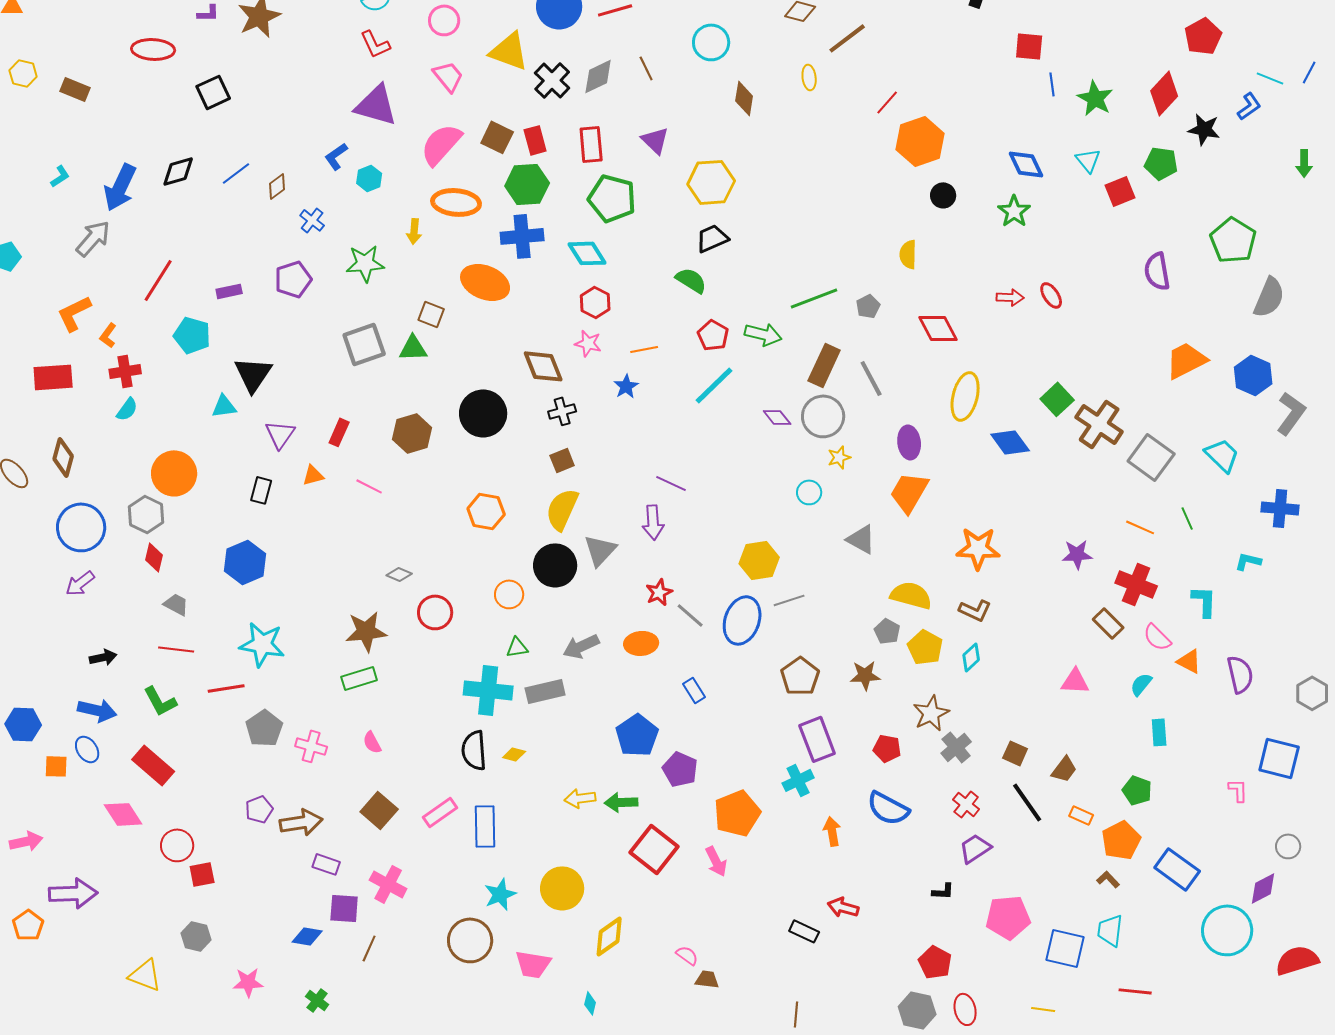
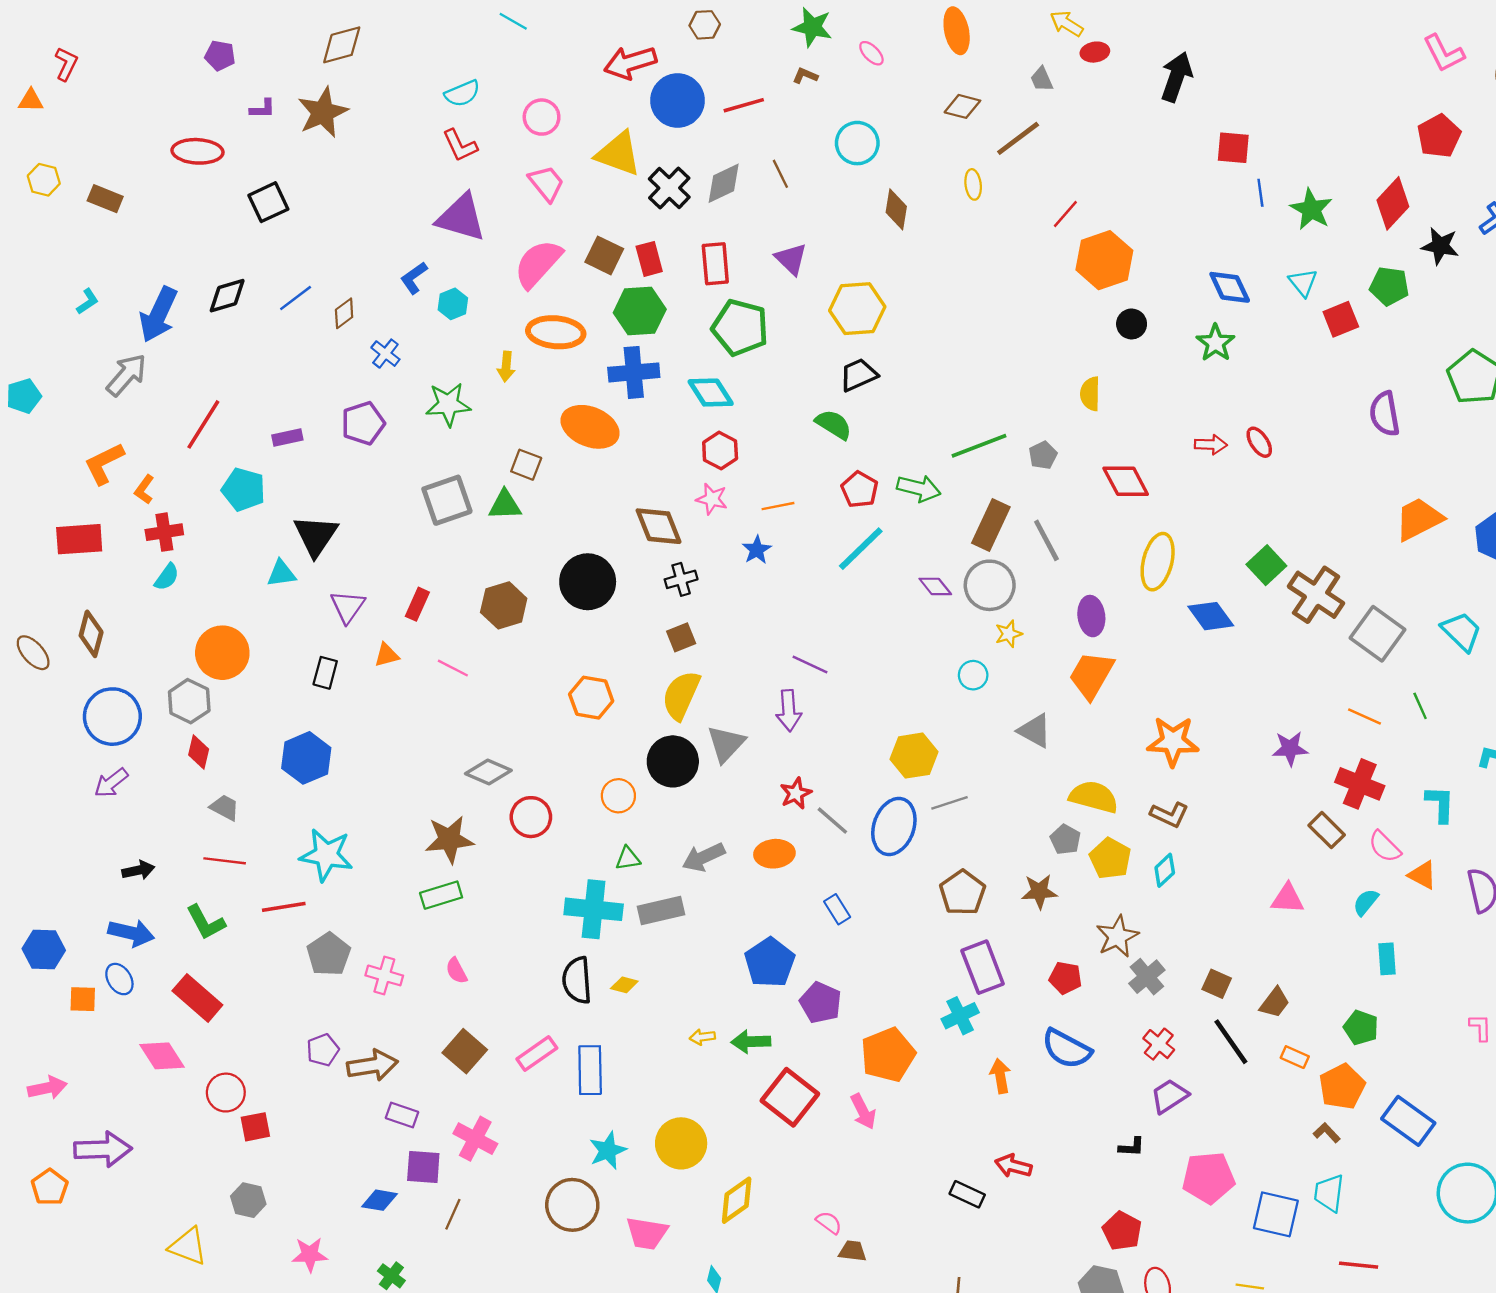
gray diamond: (399, 574) -> (488, 772), size x1.5
yellow arrow: (580, 798) -> (702, 1037), size x0.7

